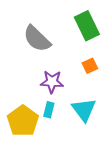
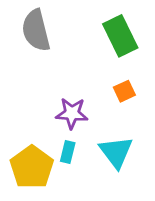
gray semicircle: (37, 39) -> (36, 30), moved, turned 32

